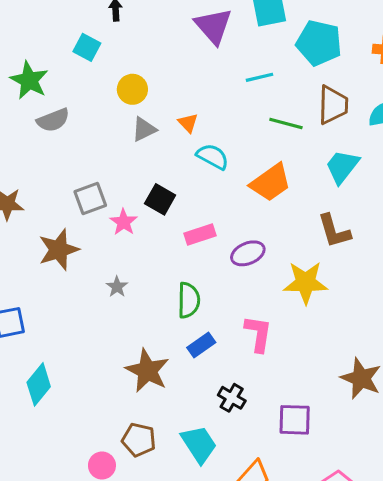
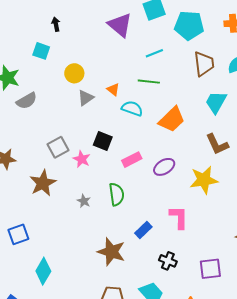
green line: (286, 124) -> (149, 82), moved
green semicircle: (189, 300) -> (116, 194), moved

